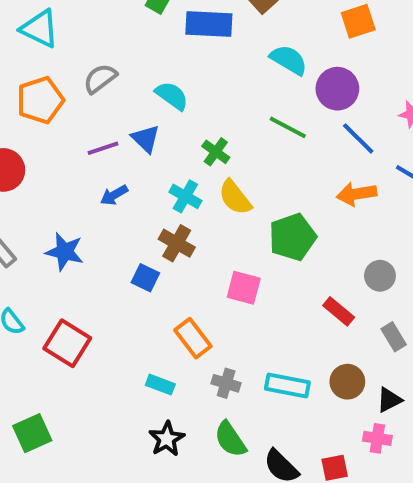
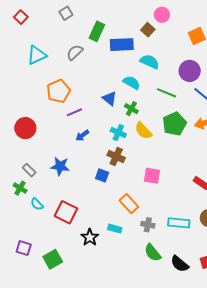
cyan triangle: (40, 29) -> (37, 55), turned -45
cyan semicircle: (289, 60) -> (150, 62), moved
gray semicircle: (100, 78) -> (75, 52), moved
cyan semicircle: (172, 96) -> (132, 83), moved
orange pentagon: (40, 100) -> (59, 91), moved
blue triangle: (146, 139) -> (109, 98), moved
green pentagon: (293, 237) -> (174, 124), moved
black star: (167, 439) -> (90, 237), moved

